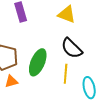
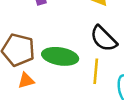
green ellipse: (38, 62) -> (60, 56), turned 76

